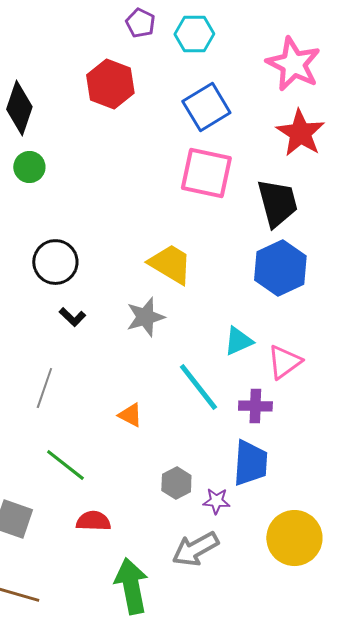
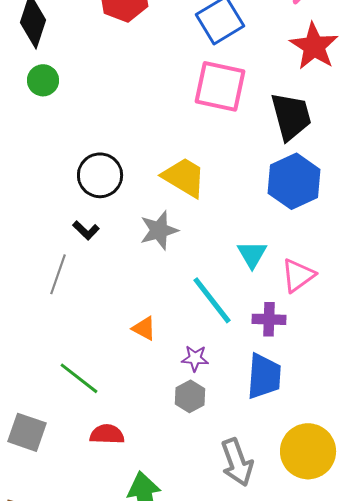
black circle: (55, 262) -> (100, 175), moved
cyan triangle: (238, 341) -> (252, 254), turned -36
gray line: (44, 388) -> (58, 274), moved
purple star: (216, 501) -> (195, 358), moved
gray arrow: (195, 549) -> (237, 462), moved, turned -81

